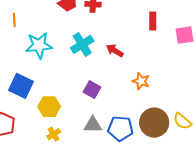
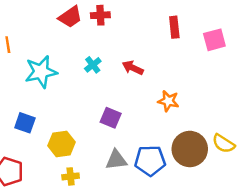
cyan cross: (82, 44) -> (93, 65), size x0.6
blue square: (21, 86) -> (25, 123), size x0.7
yellow cross: (54, 134) -> (71, 176), turned 32

